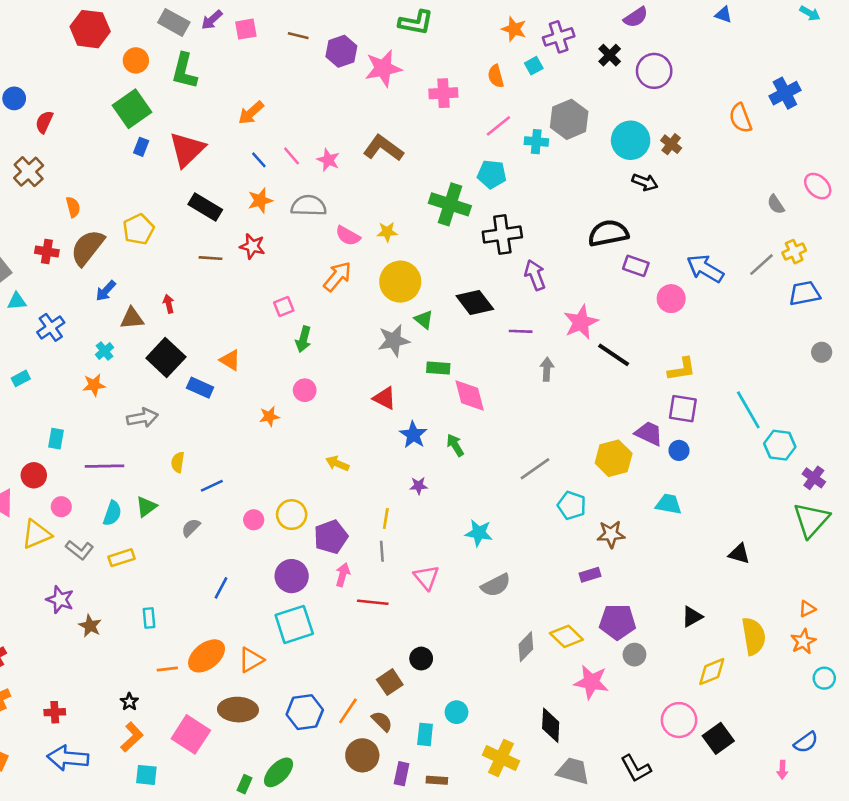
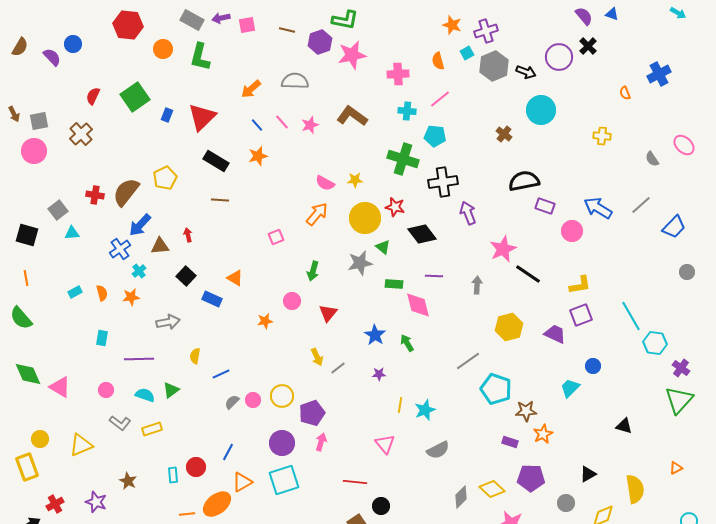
purple semicircle: (636, 17) -> (584, 16), moved, turned -96
purple arrow: (212, 20) -> (221, 18), turned 30
green L-shape: (416, 22) -> (345, 20), moved
black cross: (610, 55) -> (588, 46), moved
blue circle: (14, 98) -> (73, 44), moved
green square: (132, 109) -> (135, 97), moved
orange semicircle: (740, 118) -> (625, 93), size x0.6
gray hexagon: (569, 119) -> (494, 66), moved
cyan cross: (536, 142) -> (407, 111), moved
brown cross: (671, 144) -> (504, 134), moved
pink star: (328, 160) -> (310, 125), turned 30
black arrow: (645, 182) -> (526, 72), moved
gray semicircle: (309, 206) -> (295, 81), moved
orange semicircle: (73, 207) -> (102, 293), moved
red star: (252, 246) -> (395, 207), moved
yellow cross: (794, 252) -> (602, 136), moved, turned 30
blue arrow: (106, 291) -> (140, 225), size x1.4
blue trapezoid: (805, 293) -> (674, 227), turned 145
blue cross: (51, 327) -> (120, 249), moved
purple line: (521, 331) -> (434, 276), moved
green arrow: (303, 339) -> (313, 271), moved
black square: (166, 358) -> (186, 276), size x0.7
red triangle: (385, 398) -> (328, 313), moved, turned 42
purple square: (683, 409) -> (581, 315), turned -30
blue circle: (679, 450) -> (593, 366), moved
yellow hexagon: (614, 458) -> (509, 327), moved
yellow arrow: (337, 464) -> (317, 357), turned -138
red circle: (34, 475) -> (196, 467), moved
cyan trapezoid: (669, 504) -> (570, 388), turned -55
cyan pentagon: (572, 505) -> (496, 389), size x1.4
cyan semicircle: (112, 513) -> (145, 395), turned -90
yellow line: (386, 518) -> (400, 405), moved
gray semicircle: (191, 528) -> (232, 402), moved
cyan star: (479, 533) -> (425, 410), turned -30
yellow triangle: (36, 534) -> (81, 445), moved
gray line: (382, 551) -> (338, 368), moved, turned 56
purple rectangle: (590, 575) -> (510, 442), turned 35
purple star: (60, 600) -> (96, 502), moved
red line: (373, 602) -> (355, 482), moved
orange star: (803, 641) -> (543, 434), moved
gray circle: (634, 655) -> (566, 503), moved
orange triangle: (251, 660) -> (242, 482), moved

